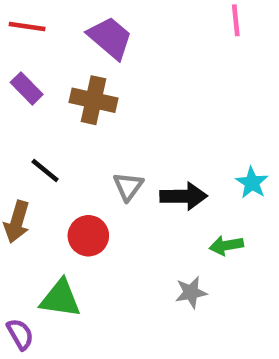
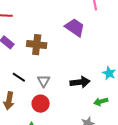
purple trapezoid: (110, 38) -> (75, 27), moved
gray triangle: (128, 186) -> (44, 81), moved

